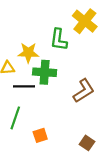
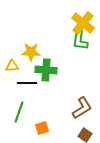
green L-shape: (59, 40) -> (80, 40), moved
brown L-shape: (84, 91) -> (82, 108), moved

